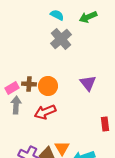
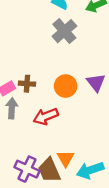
orange circle: (48, 86) -> (66, 86), moved

